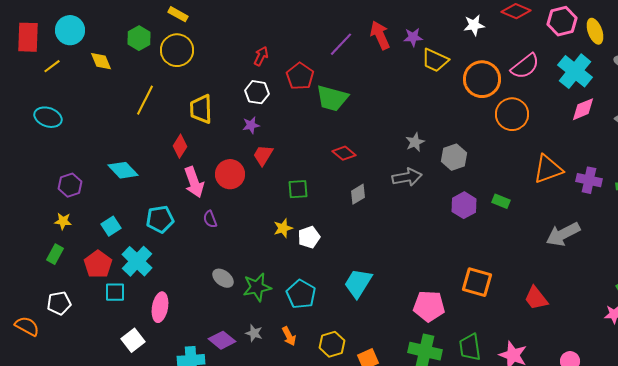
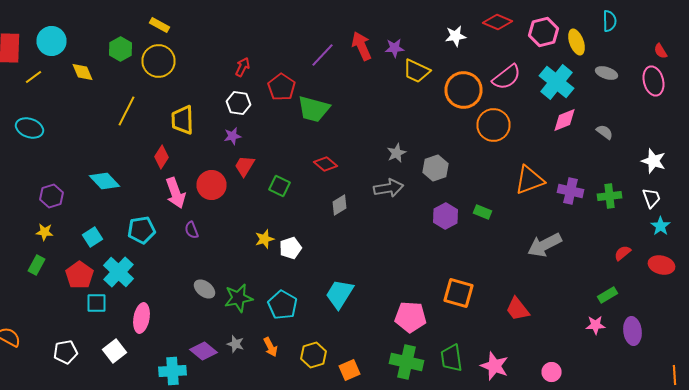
green square: (298, 189) -> (280, 186), moved, turned 30
white pentagon: (59, 303) -> (66, 352), moved

